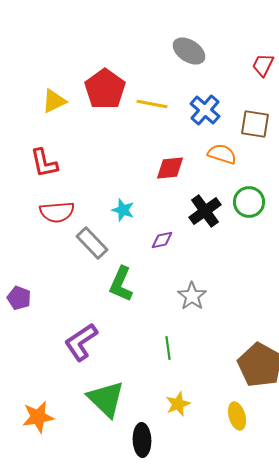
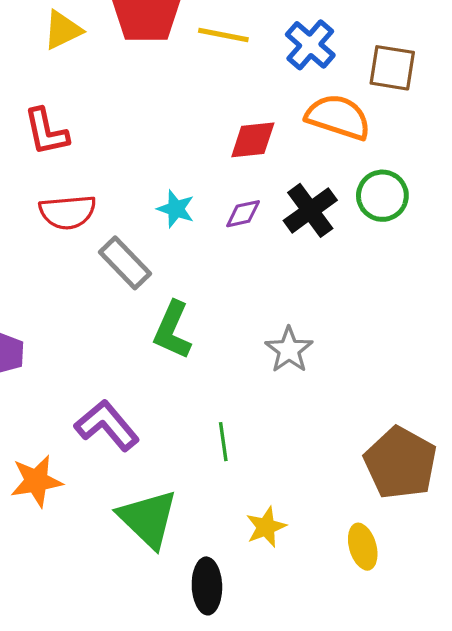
orange semicircle: (222, 154) -> (338, 117), size x1.4
purple diamond: (162, 240) -> (243, 214), moved
purple L-shape: (81, 342) -> (107, 425), turned 84
green line: (168, 348) -> (223, 442), moved
orange star: (38, 417) -> (36, 481), moved

